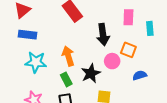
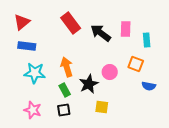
black arrow: (103, 35) -> (101, 33), moved, turned 135
orange square: (128, 50) -> (136, 64), moved
blue semicircle: (140, 75) -> (149, 86), moved, turned -152

